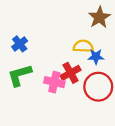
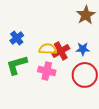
yellow semicircle: (83, 46) -> (48, 49), moved
red cross: (71, 73) -> (61, 51), moved

